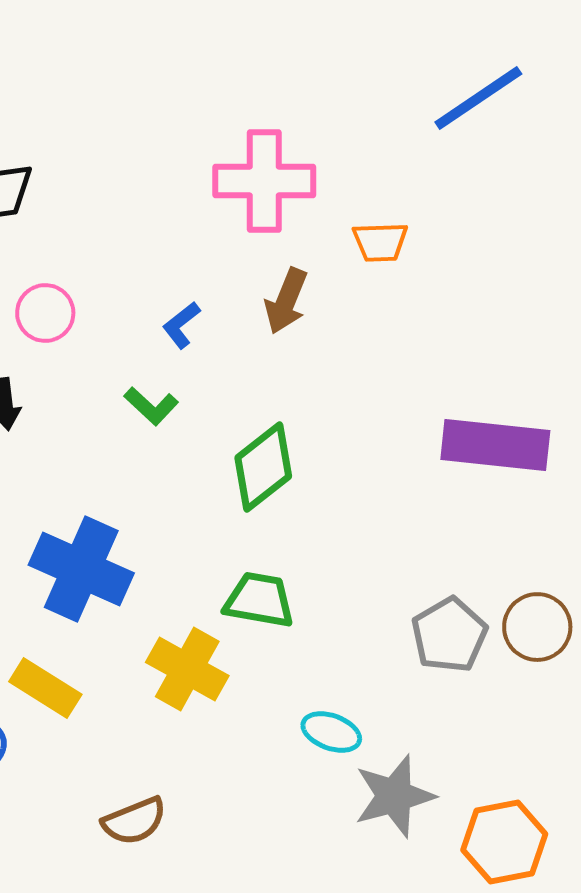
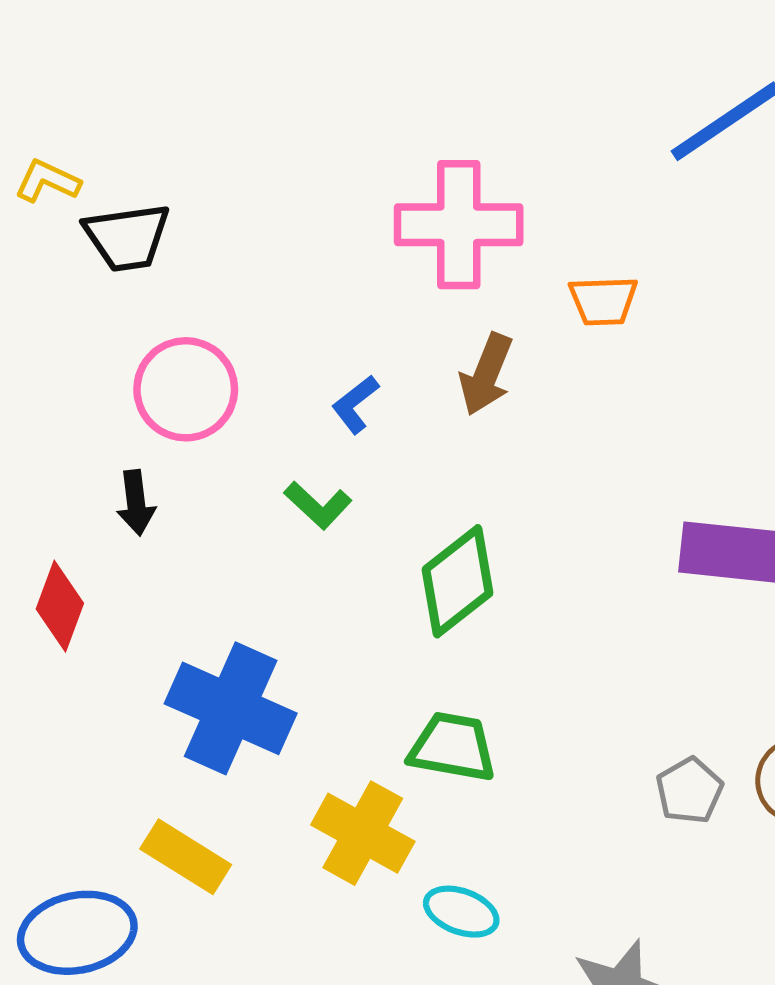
pink circle: (45, 313) -> (186, 389), size x1.4
gray pentagon: (449, 635) -> (689, 791), size x0.7
cyan ellipse: (331, 732) -> (461, 912), moved

